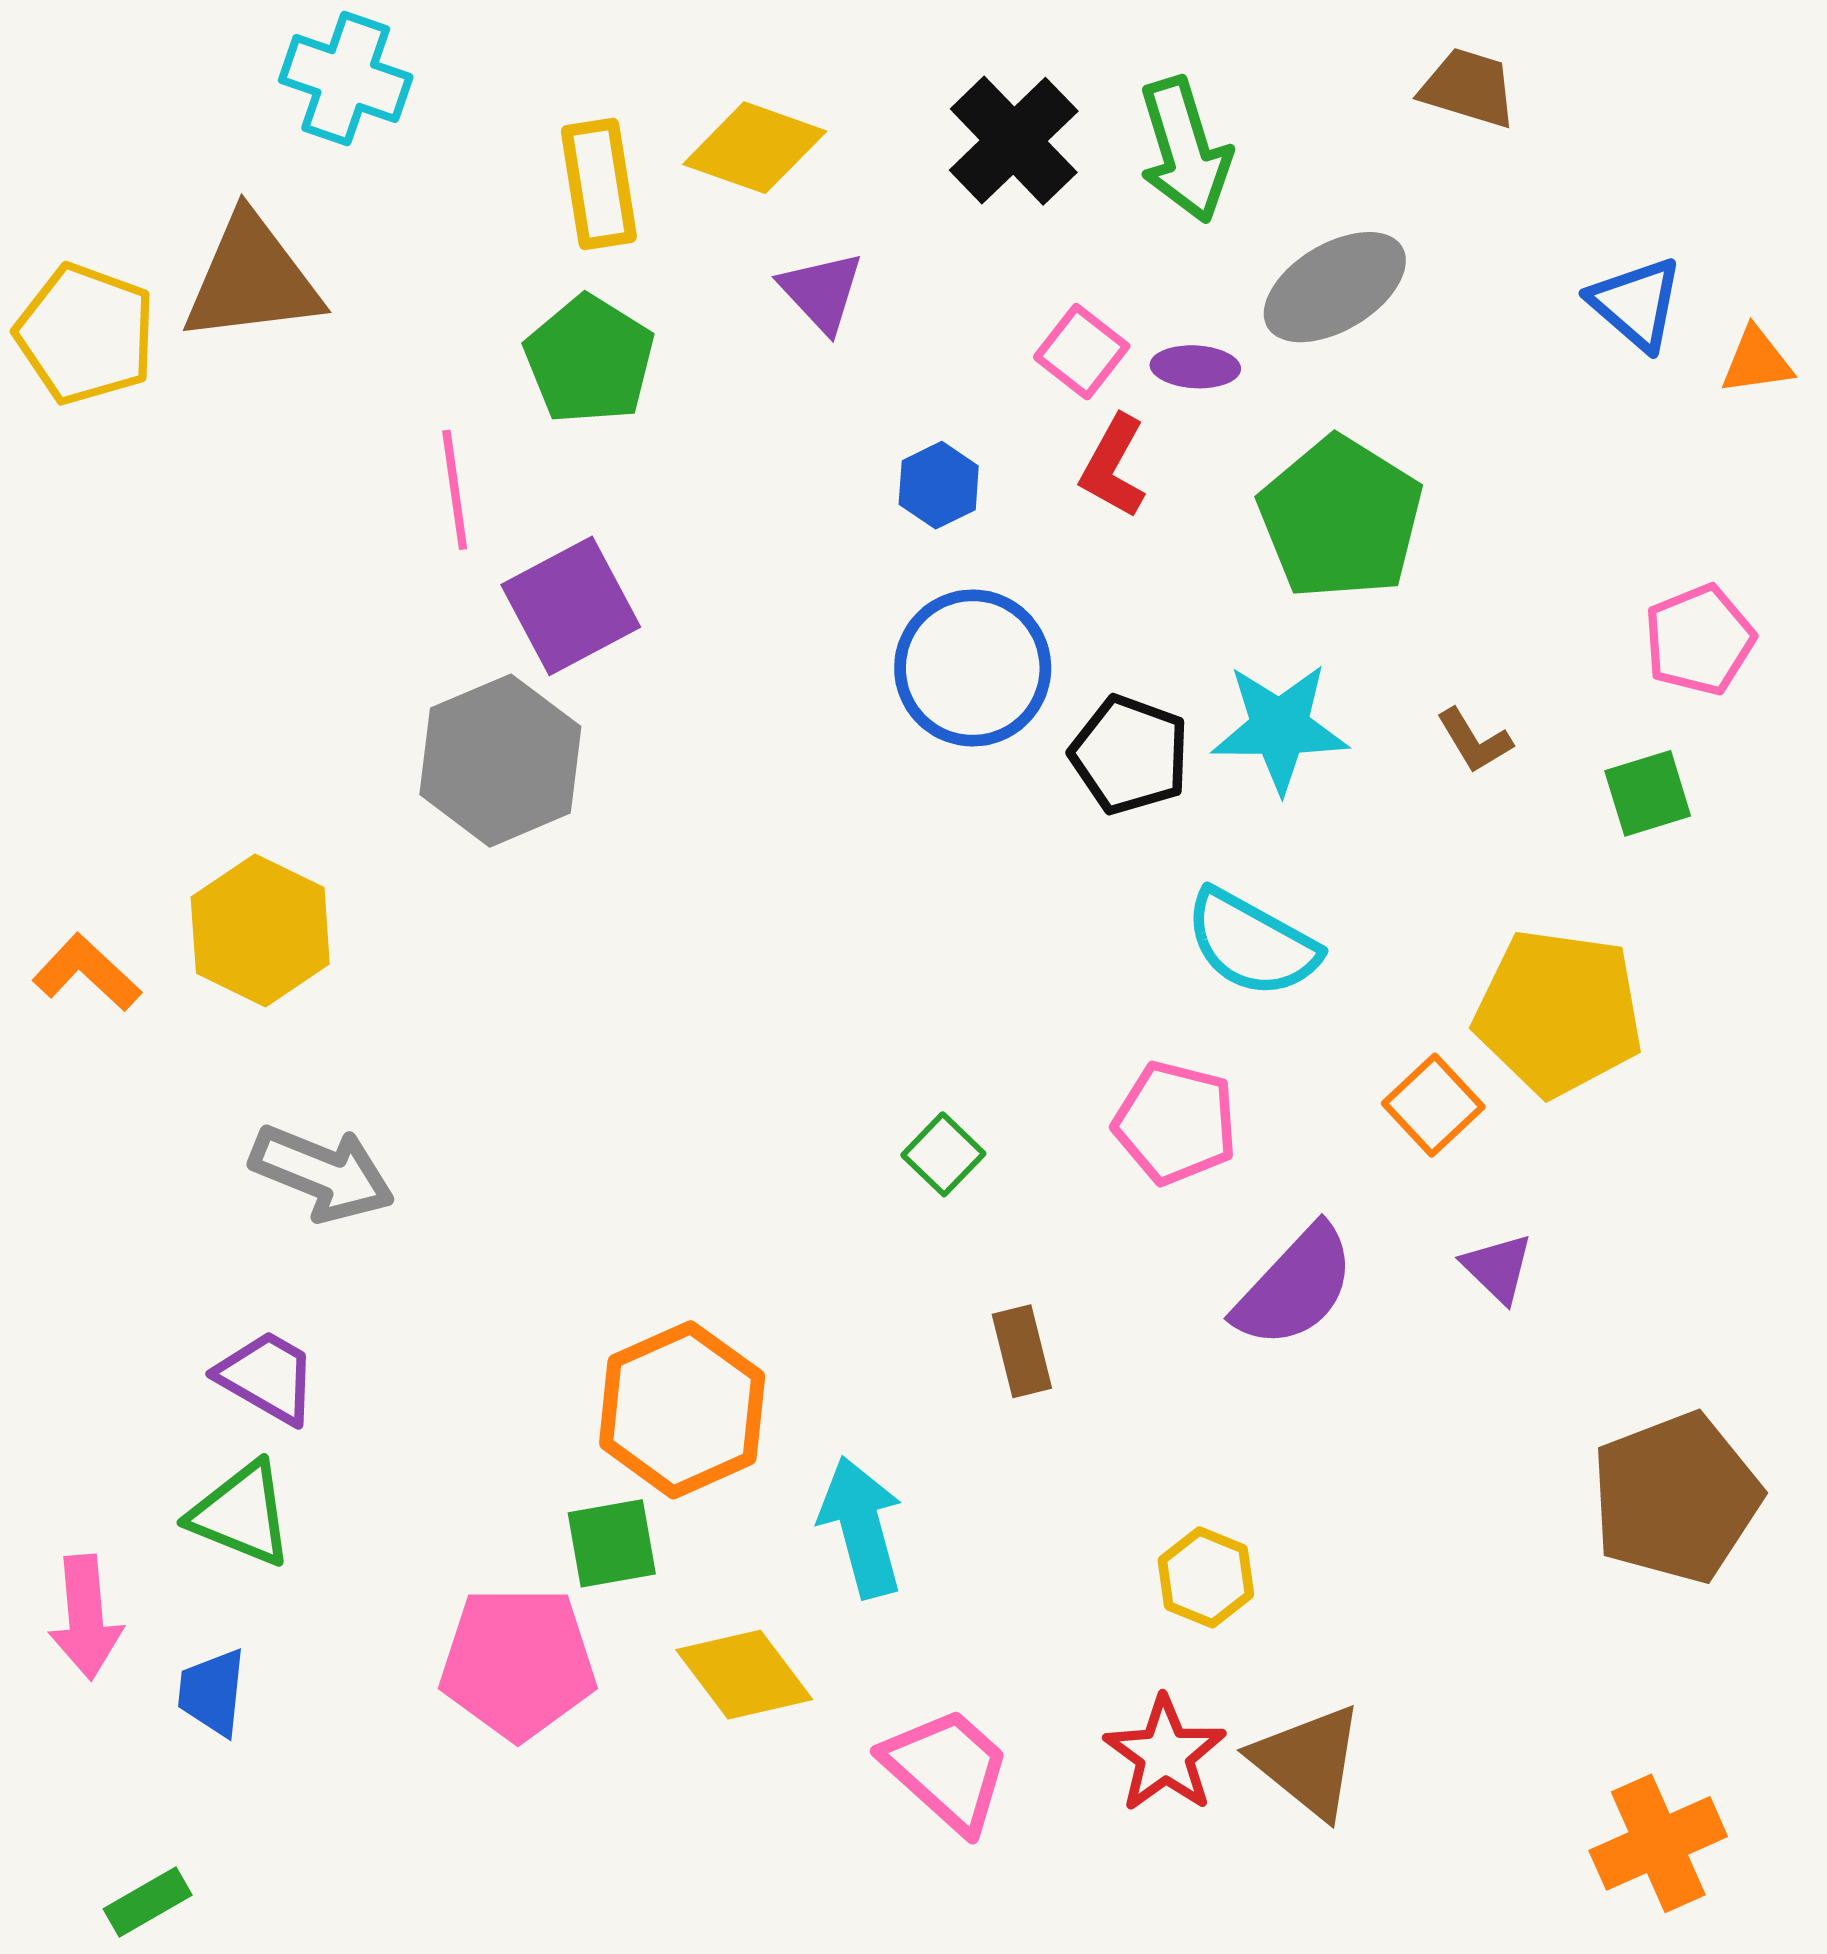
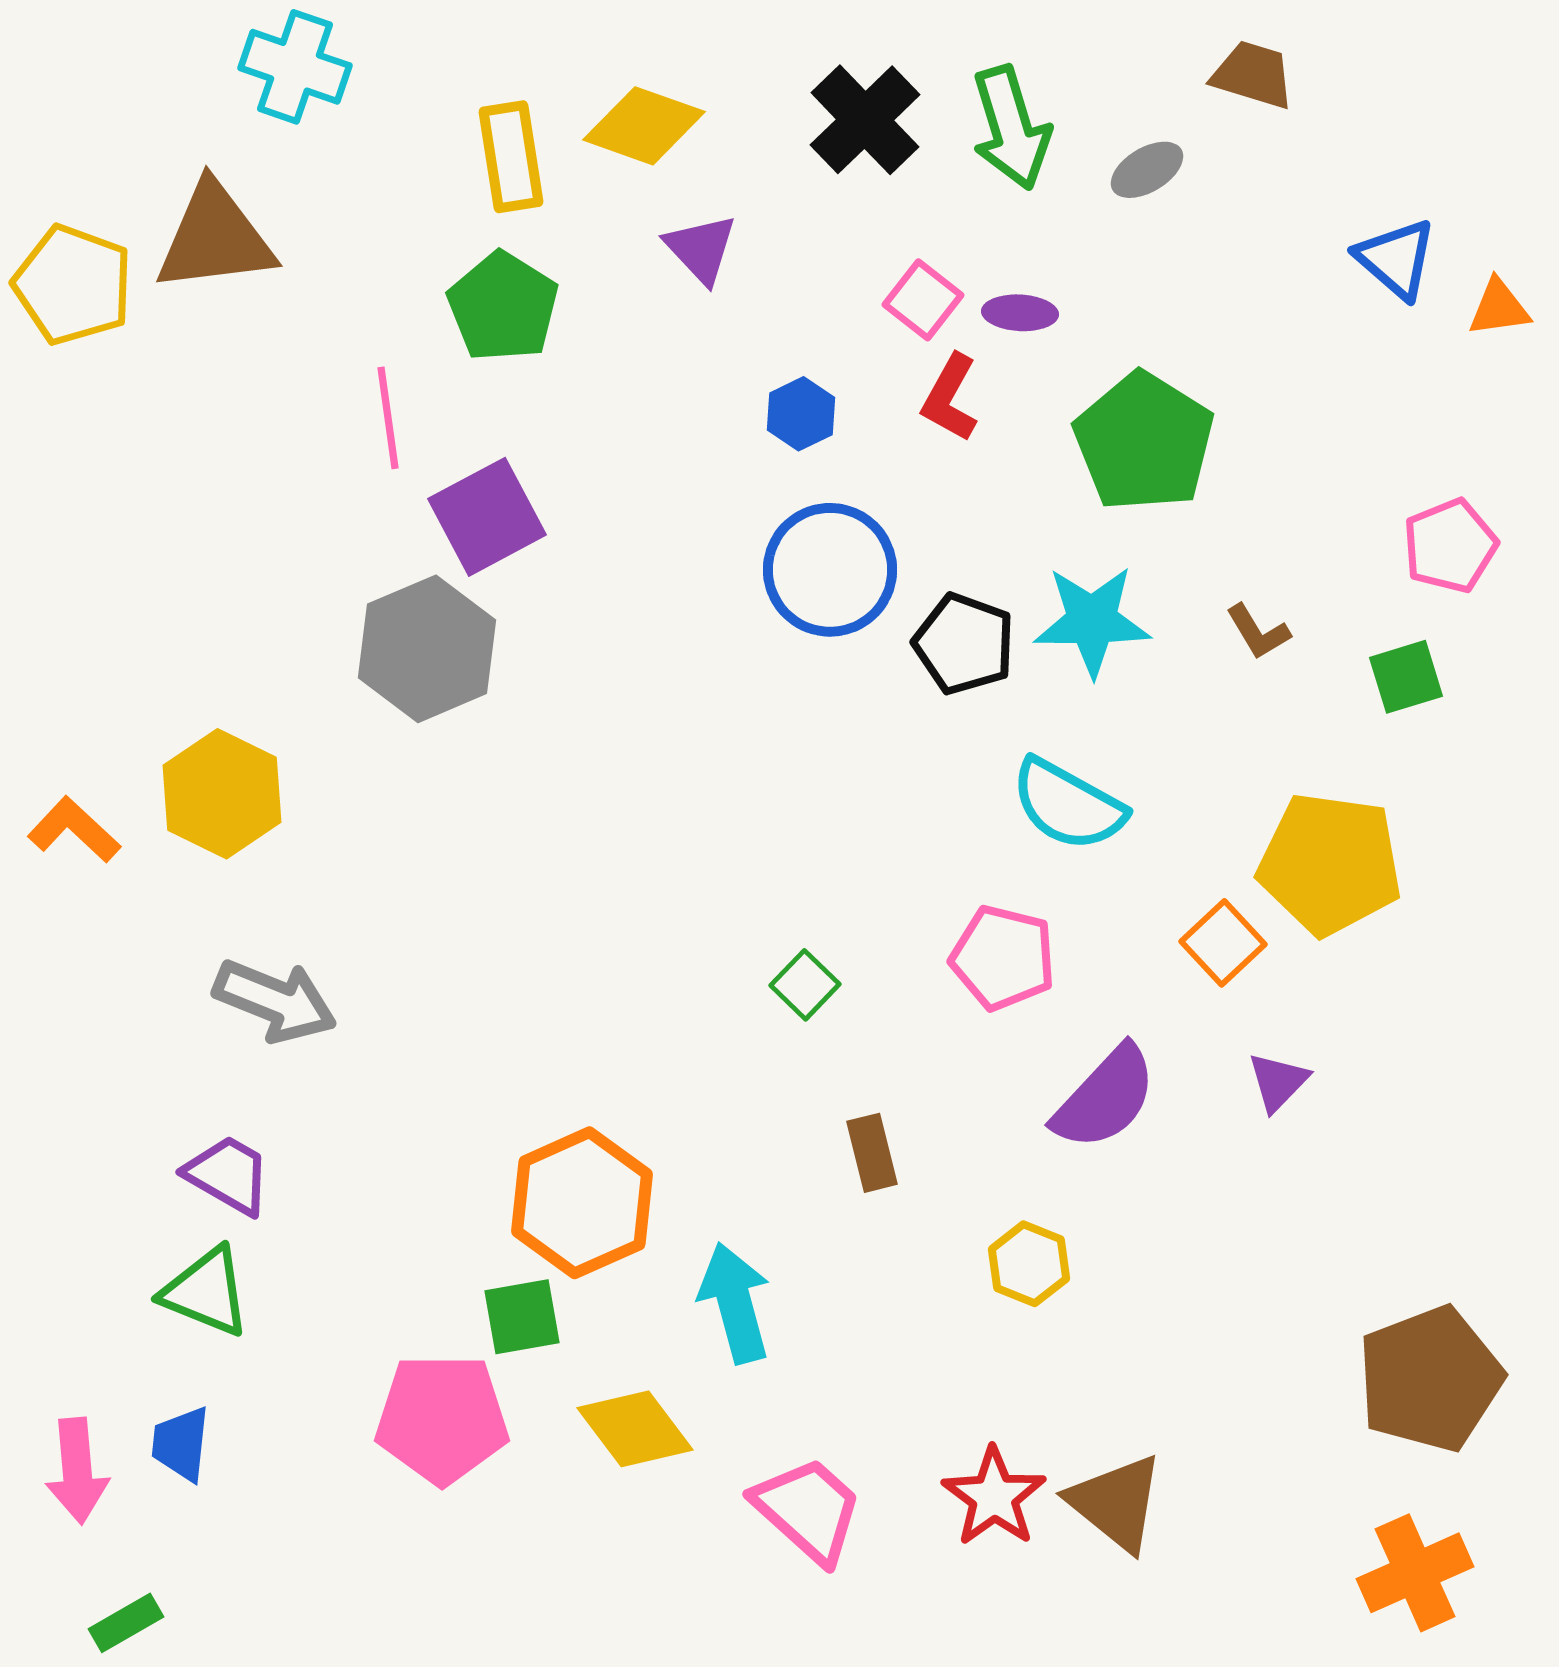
gray ellipse: (1335, 287) -> (1147, 170), moved, size x0.6
purple triangle: (1498, 1268) -> (1278, 1082), turned 30
brown pentagon: (1676, 1498) -> (1430, 1379), moved
yellow hexagon: (1206, 1577) -> (1029, 1264), moved
pink arrow: (86, 1617) -> (77, 1471), moved

